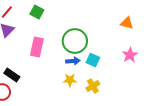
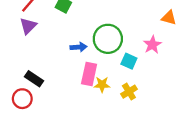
pink rectangle: (37, 47) -> (89, 74), moved
pink star: (130, 55) -> (152, 45), moved
blue arrow: (73, 61) -> (79, 47), moved

